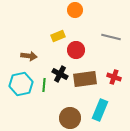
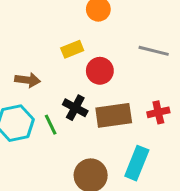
red cross: (114, 77) -> (158, 112), turned -32
green line: (44, 85) -> (51, 125), turned -32

